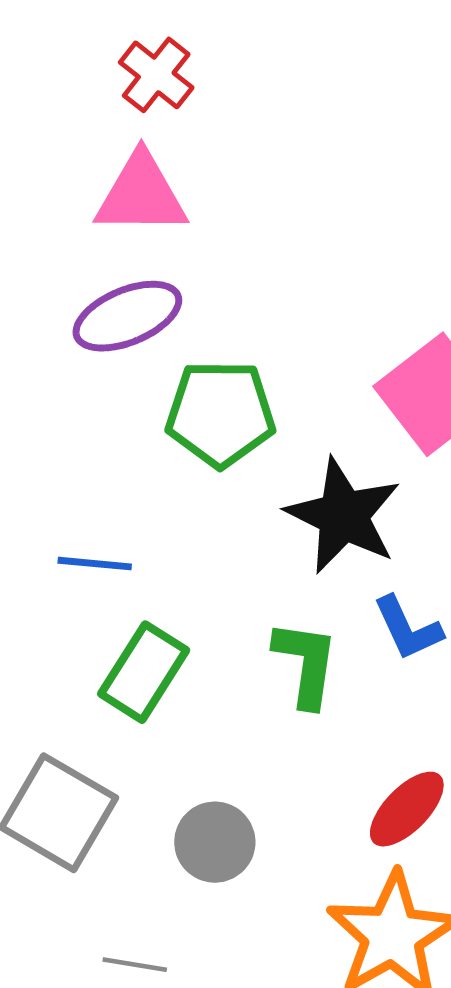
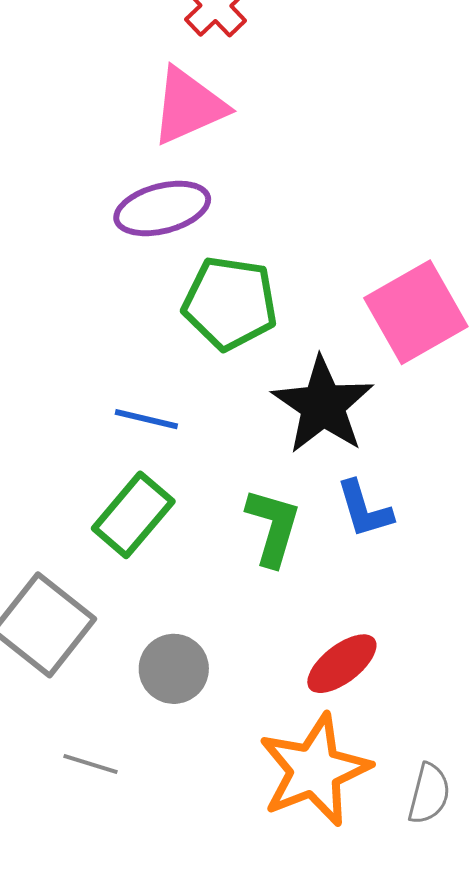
pink triangle: (141, 194) -> (189, 106), turned -32
blue line: (95, 564) -> (146, 419), moved

